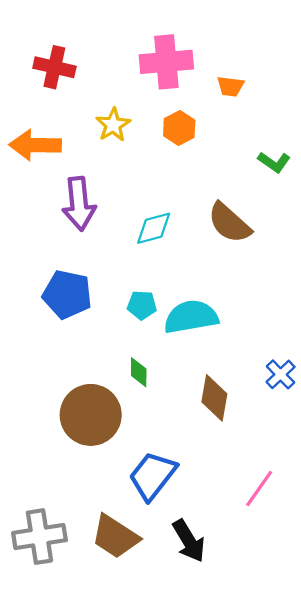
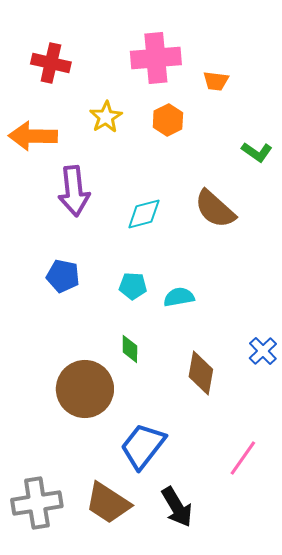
blue pentagon: (67, 294) -> (63, 276), size x0.7
cyan semicircle: (191, 317) -> (179, 297), size x0.6

